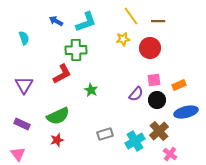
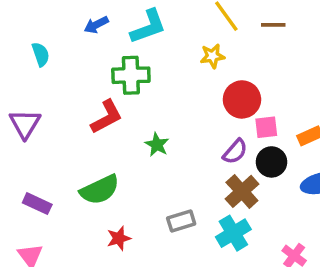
blue arrow: (56, 21) -> (96, 25), turned -56
red circle: (150, 48) -> (242, 99), moved
purple triangle: (24, 85) -> (25, 124), moved
brown cross: (159, 131) -> (242, 191), moved
red star: (57, 140) -> (119, 238), moved

